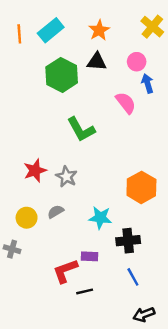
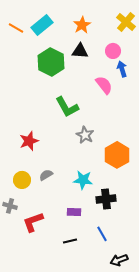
orange line: (19, 34) -> (16, 28), turned -56
gray star: (66, 177) -> (85, 135), moved
red L-shape: (65, 271) -> (33, 222), moved
blue line: (133, 277) -> (102, 234), moved

